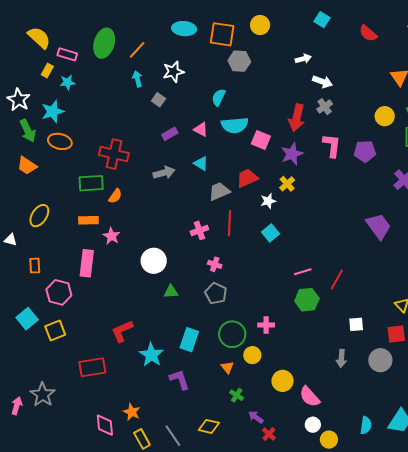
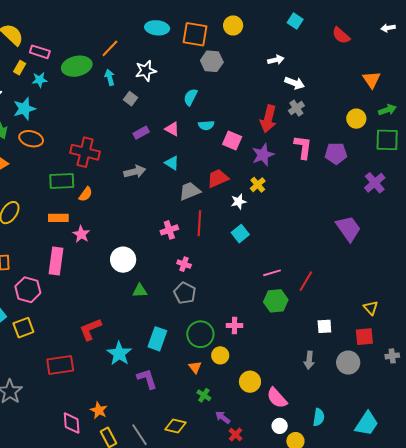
green ellipse: (104, 43) -> (77, 66), moved, turned 60
cyan semicircle: (235, 125) -> (206, 125), size x0.6
cyan semicircle: (366, 425) -> (319, 417), moved

